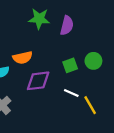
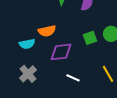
white line: (71, 93) -> (73, 78), moved

